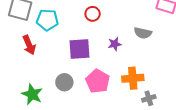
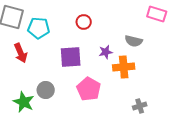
orange cross: (133, 78) -> (124, 67), moved
gray circle: (64, 82) -> (46, 90), moved

